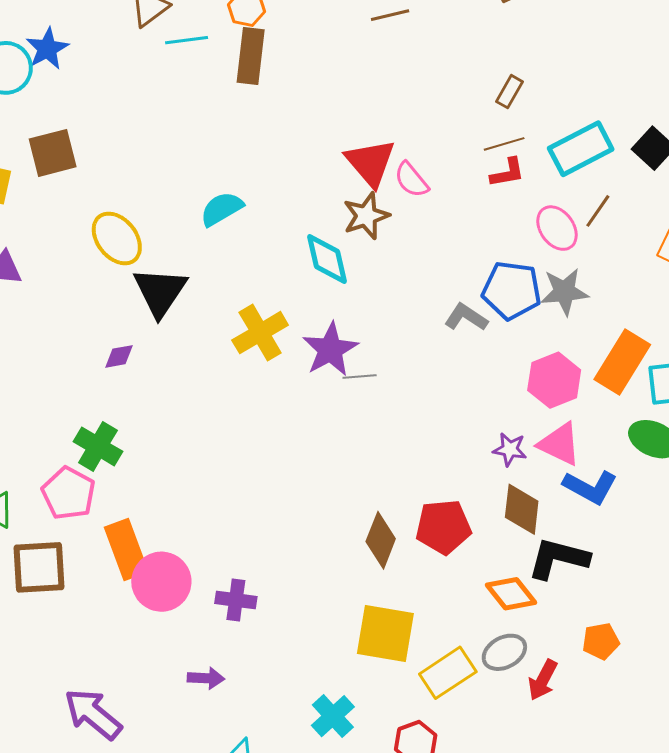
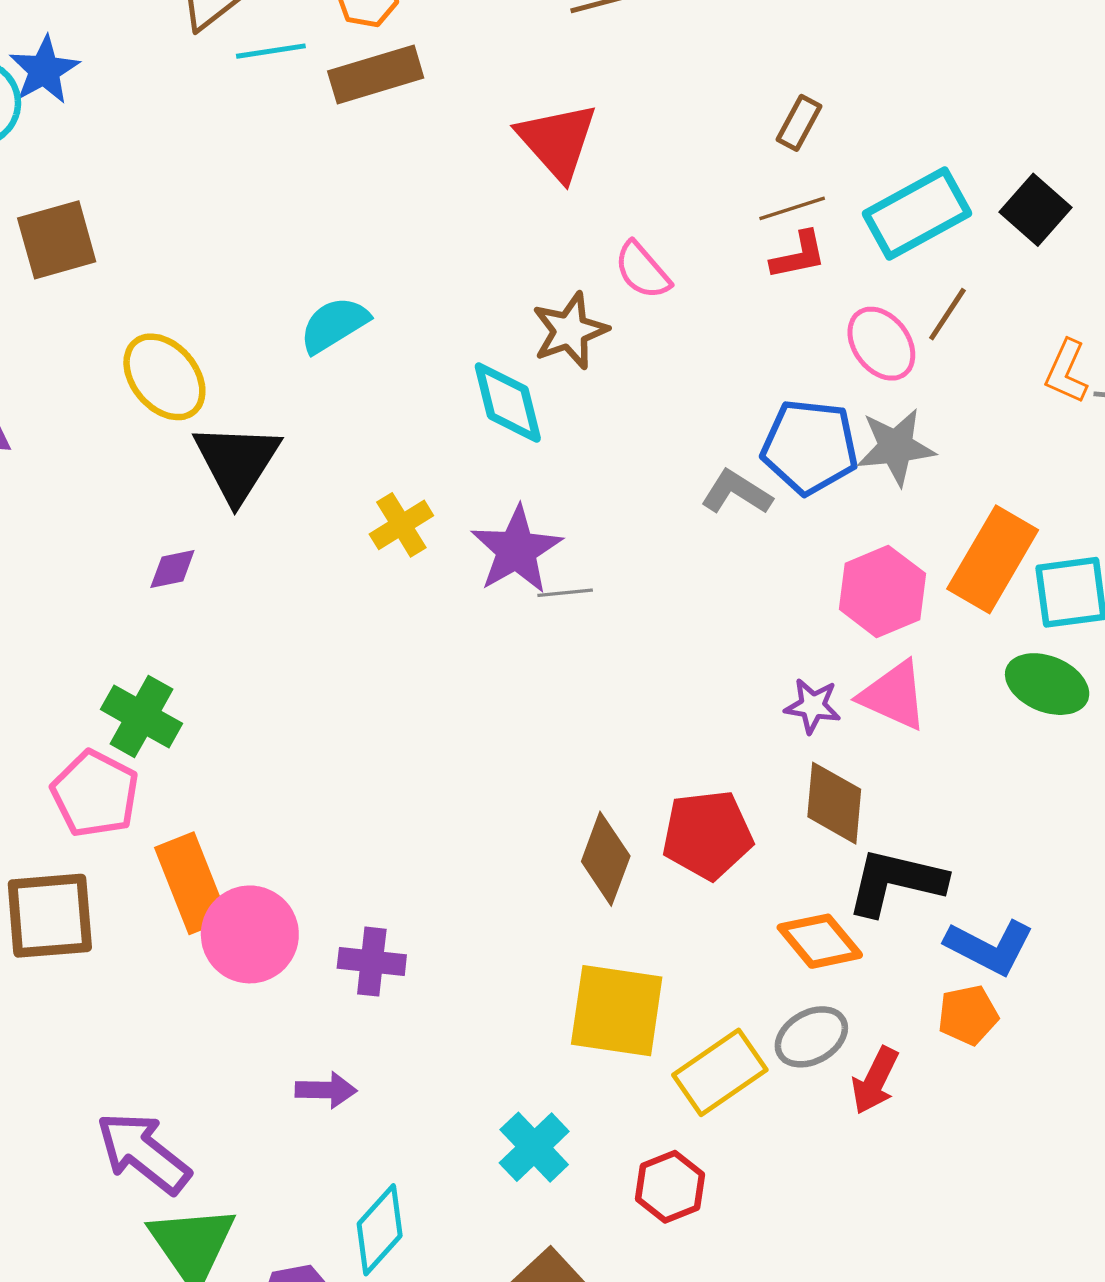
brown rectangle: (251, 56) -> (376, 75), turned 68
red triangle: (370, 163) -> (557, 141), moved
yellow cross: (260, 333) -> (401, 525), size x0.7
blue L-shape: (590, 487) -> (989, 947), moved

